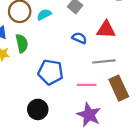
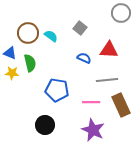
cyan semicircle: (44, 15) -> (51, 36), turned 64

